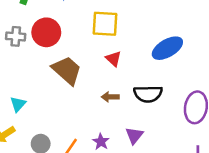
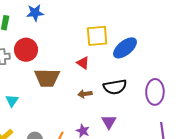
yellow square: (105, 24) -> (97, 36), moved
brown trapezoid: (67, 70) -> (47, 78), turned 148
cyan triangle: (18, 104) -> (12, 101), moved

